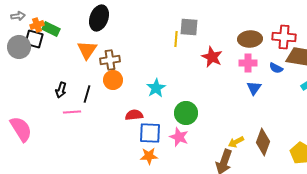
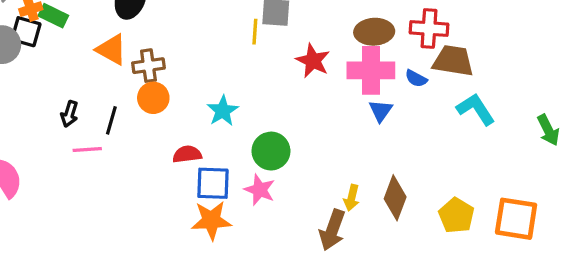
orange triangle: (87, 50) -> (111, 49), turned -35
pink cross: (248, 63) -> (371, 70), size x1.6
yellow arrow: (236, 142) -> (352, 198), turned -49
orange star: (149, 156) -> (211, 220), size x1.4

